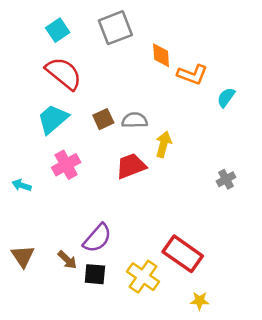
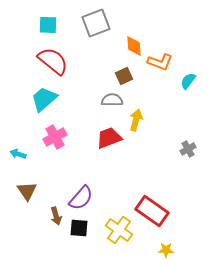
cyan square: (58, 30) -> (48, 25), turned 36
brown square: (103, 119) -> (124, 76), moved
brown triangle: (23, 256) -> (27, 191), moved
brown arrow: (67, 260) -> (56, 216), turned 30

